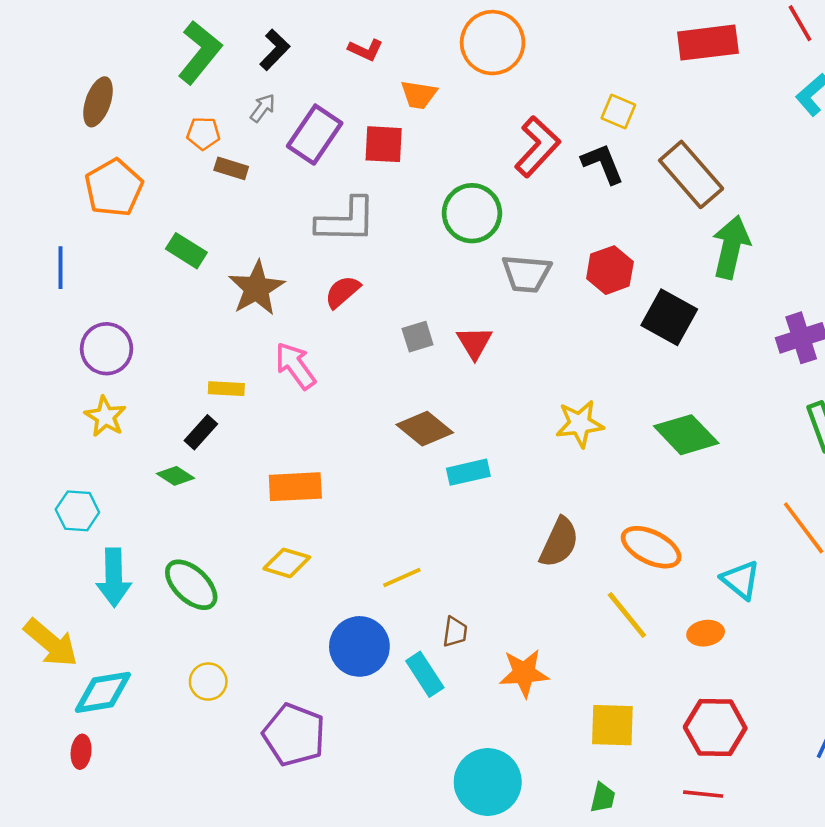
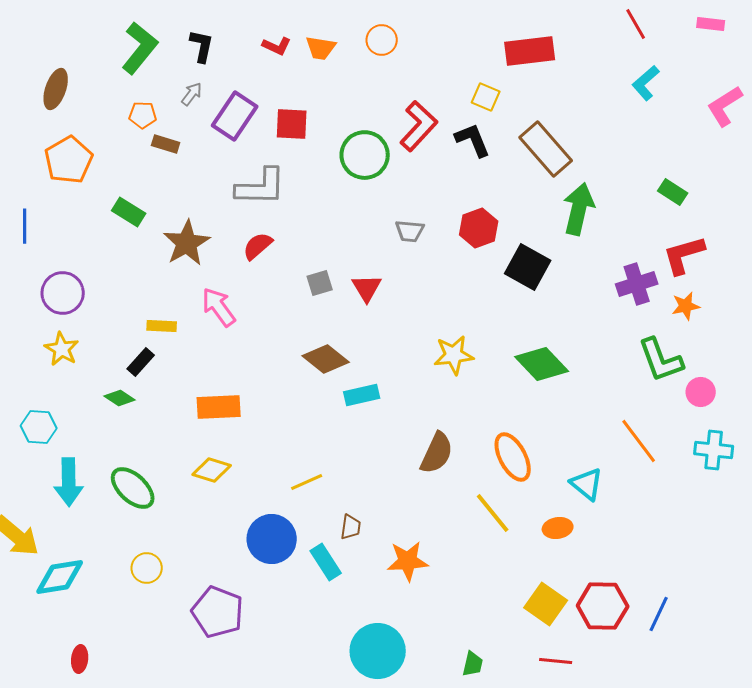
orange circle: (493, 43) -> (382, 40), size x0.6
red rectangle: (708, 43) -> (530, 51), moved
black L-shape: (275, 50) -> (202, 46), turned -32
orange trapezoid: (419, 95) -> (321, 48), moved
green circle: (472, 213) -> (365, 155), moved
gray trapezoid: (526, 274) -> (410, 231), size x0.7
orange ellipse: (651, 547) -> (513, 457), turned 36
yellow square: (612, 725) -> (546, 604), moved, turned 33
red hexagon: (715, 728) -> (603, 606), moved
red ellipse: (81, 752) -> (80, 659), moved

